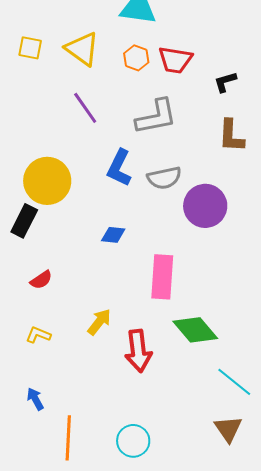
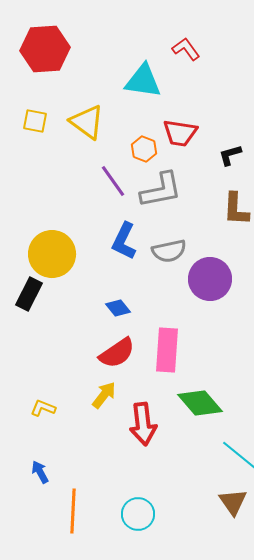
orange hexagon: (136, 58) -> (144, 149), moved
purple line: (85, 108) -> (113, 181), moved
blue diamond: (113, 235) -> (118, 308), turned 45
red semicircle: (41, 280) -> (117, 353), moved, size x1.6

